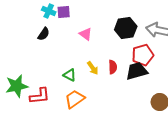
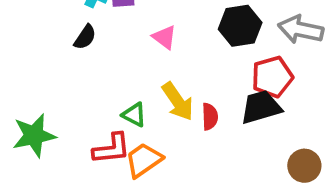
red semicircle: (113, 67) -> (210, 117), moved
yellow arrow: (93, 68) -> (178, 101), size x1.5
red L-shape: (40, 96) -> (112, 149), moved

